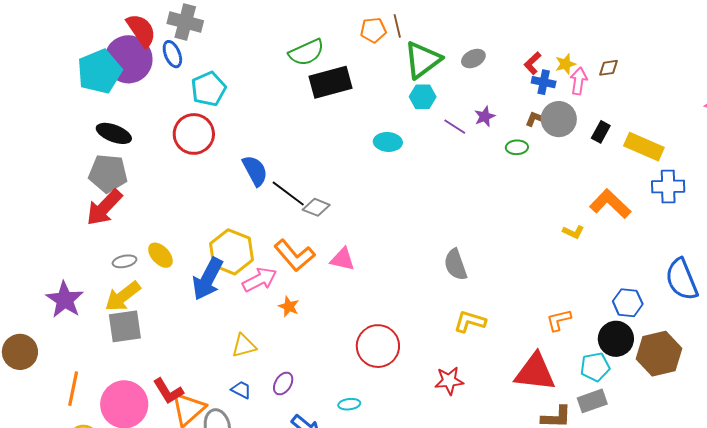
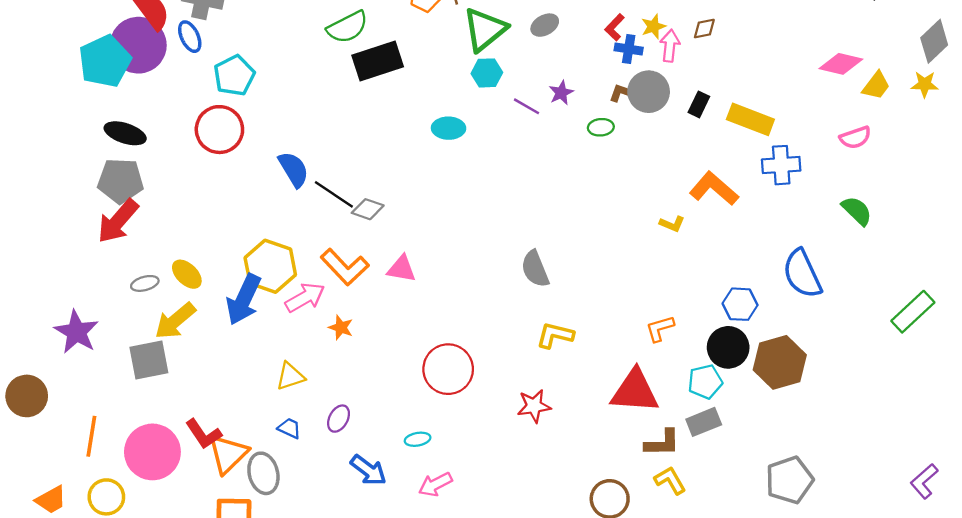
yellow arrow: (123, 296) -> (175, 321), moved

